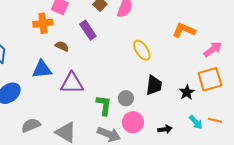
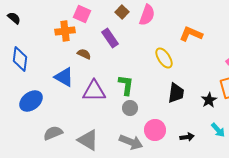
orange L-shape: (184, 30) -> (191, 34), moved
blue triangle: (42, 69) -> (64, 77), turned 35
gray circle: (126, 98) -> (130, 108), moved
green L-shape: (104, 105) -> (126, 85), moved

